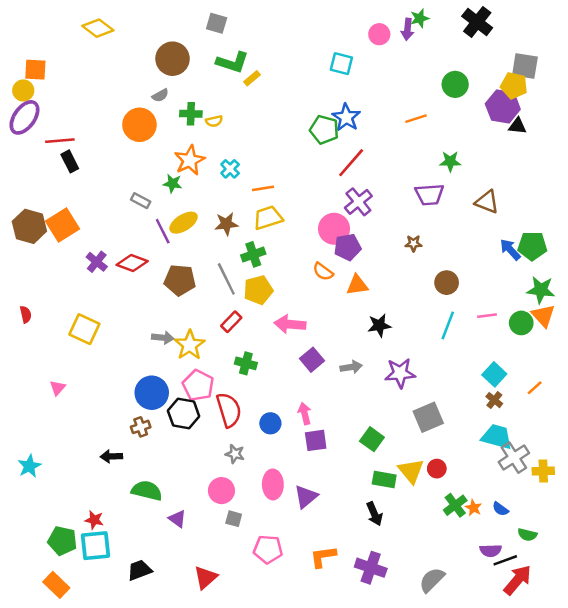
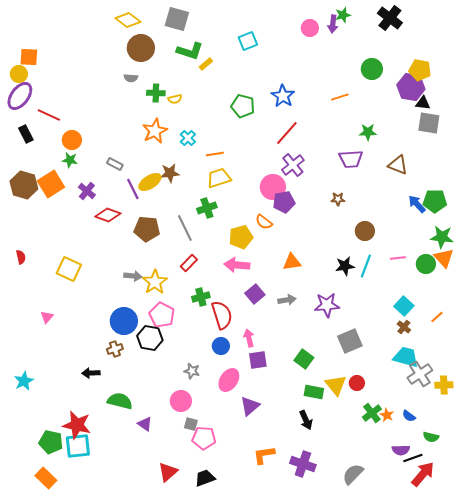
gray square: (217, 23) -> (177, 19), size x1.4
yellow diamond: (98, 28) -> (128, 20), moved
cyan square: (341, 64) -> (248, 41), moved, turned -36
gray square: (525, 66) -> (429, 123), moved
gray semicircle: (160, 95) -> (131, 78), turned 32
orange circle: (139, 125) -> (72, 140), moved, size x0.7
green pentagon: (324, 130) -> (243, 106), moved
red line: (60, 141) -> (49, 115), turned 30
black rectangle: (70, 161) -> (26, 134), moved
green star: (173, 183) -> (70, 160), moved
brown star: (226, 224) -> (170, 173), moved
purple cross: (97, 262) -> (87, 191), moved
orange triangle: (357, 285) -> (292, 262), moved
yellow pentagon: (258, 290) -> (241, 237), moved
black star: (379, 325) -> (345, 266), moved
green cross: (246, 363) -> (201, 297), turned -30
red semicircle: (229, 410) -> (222, 315), moved
pink ellipse: (273, 484) -> (229, 380), moved, turned 35
red star: (94, 520) -> (77, 425), size x1.8
pink pentagon: (268, 549) -> (204, 438), moved
black trapezoid: (139, 570) -> (205, 478), moved

